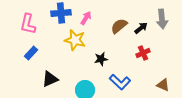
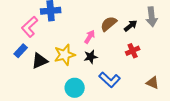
pink arrow: (86, 18) -> (90, 37), moved
pink L-shape: (28, 24) -> (30, 27), moved, turned 35
yellow star: (75, 40) -> (65, 55), moved, turned -30
black triangle: (50, 79) -> (40, 61), moved

